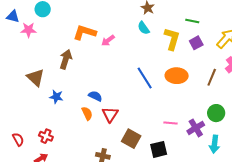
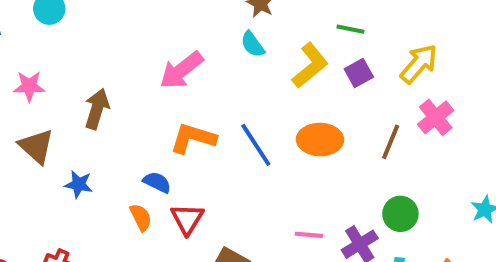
pink star: (28, 30) -> (29, 86), moved
orange L-shape: (85, 32) -> (193, 138), moved
yellow L-shape: (172, 39) -> (310, 66), turned 35
pink arrow: (108, 41) -> (181, 70), size x1.6

